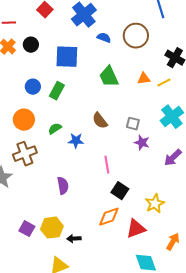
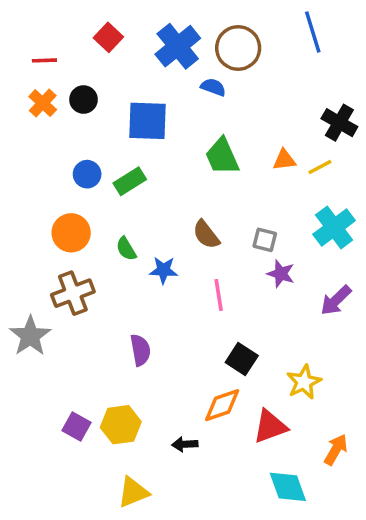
brown circle: (136, 36) -> (238, 48), moved
green rectangle: (57, 91) -> (130, 181), turned 30
green semicircle: (55, 129) -> (126, 249), turned -88
pink line: (107, 165) -> (219, 295), moved
black arrow: (74, 239) -> (185, 444), moved

